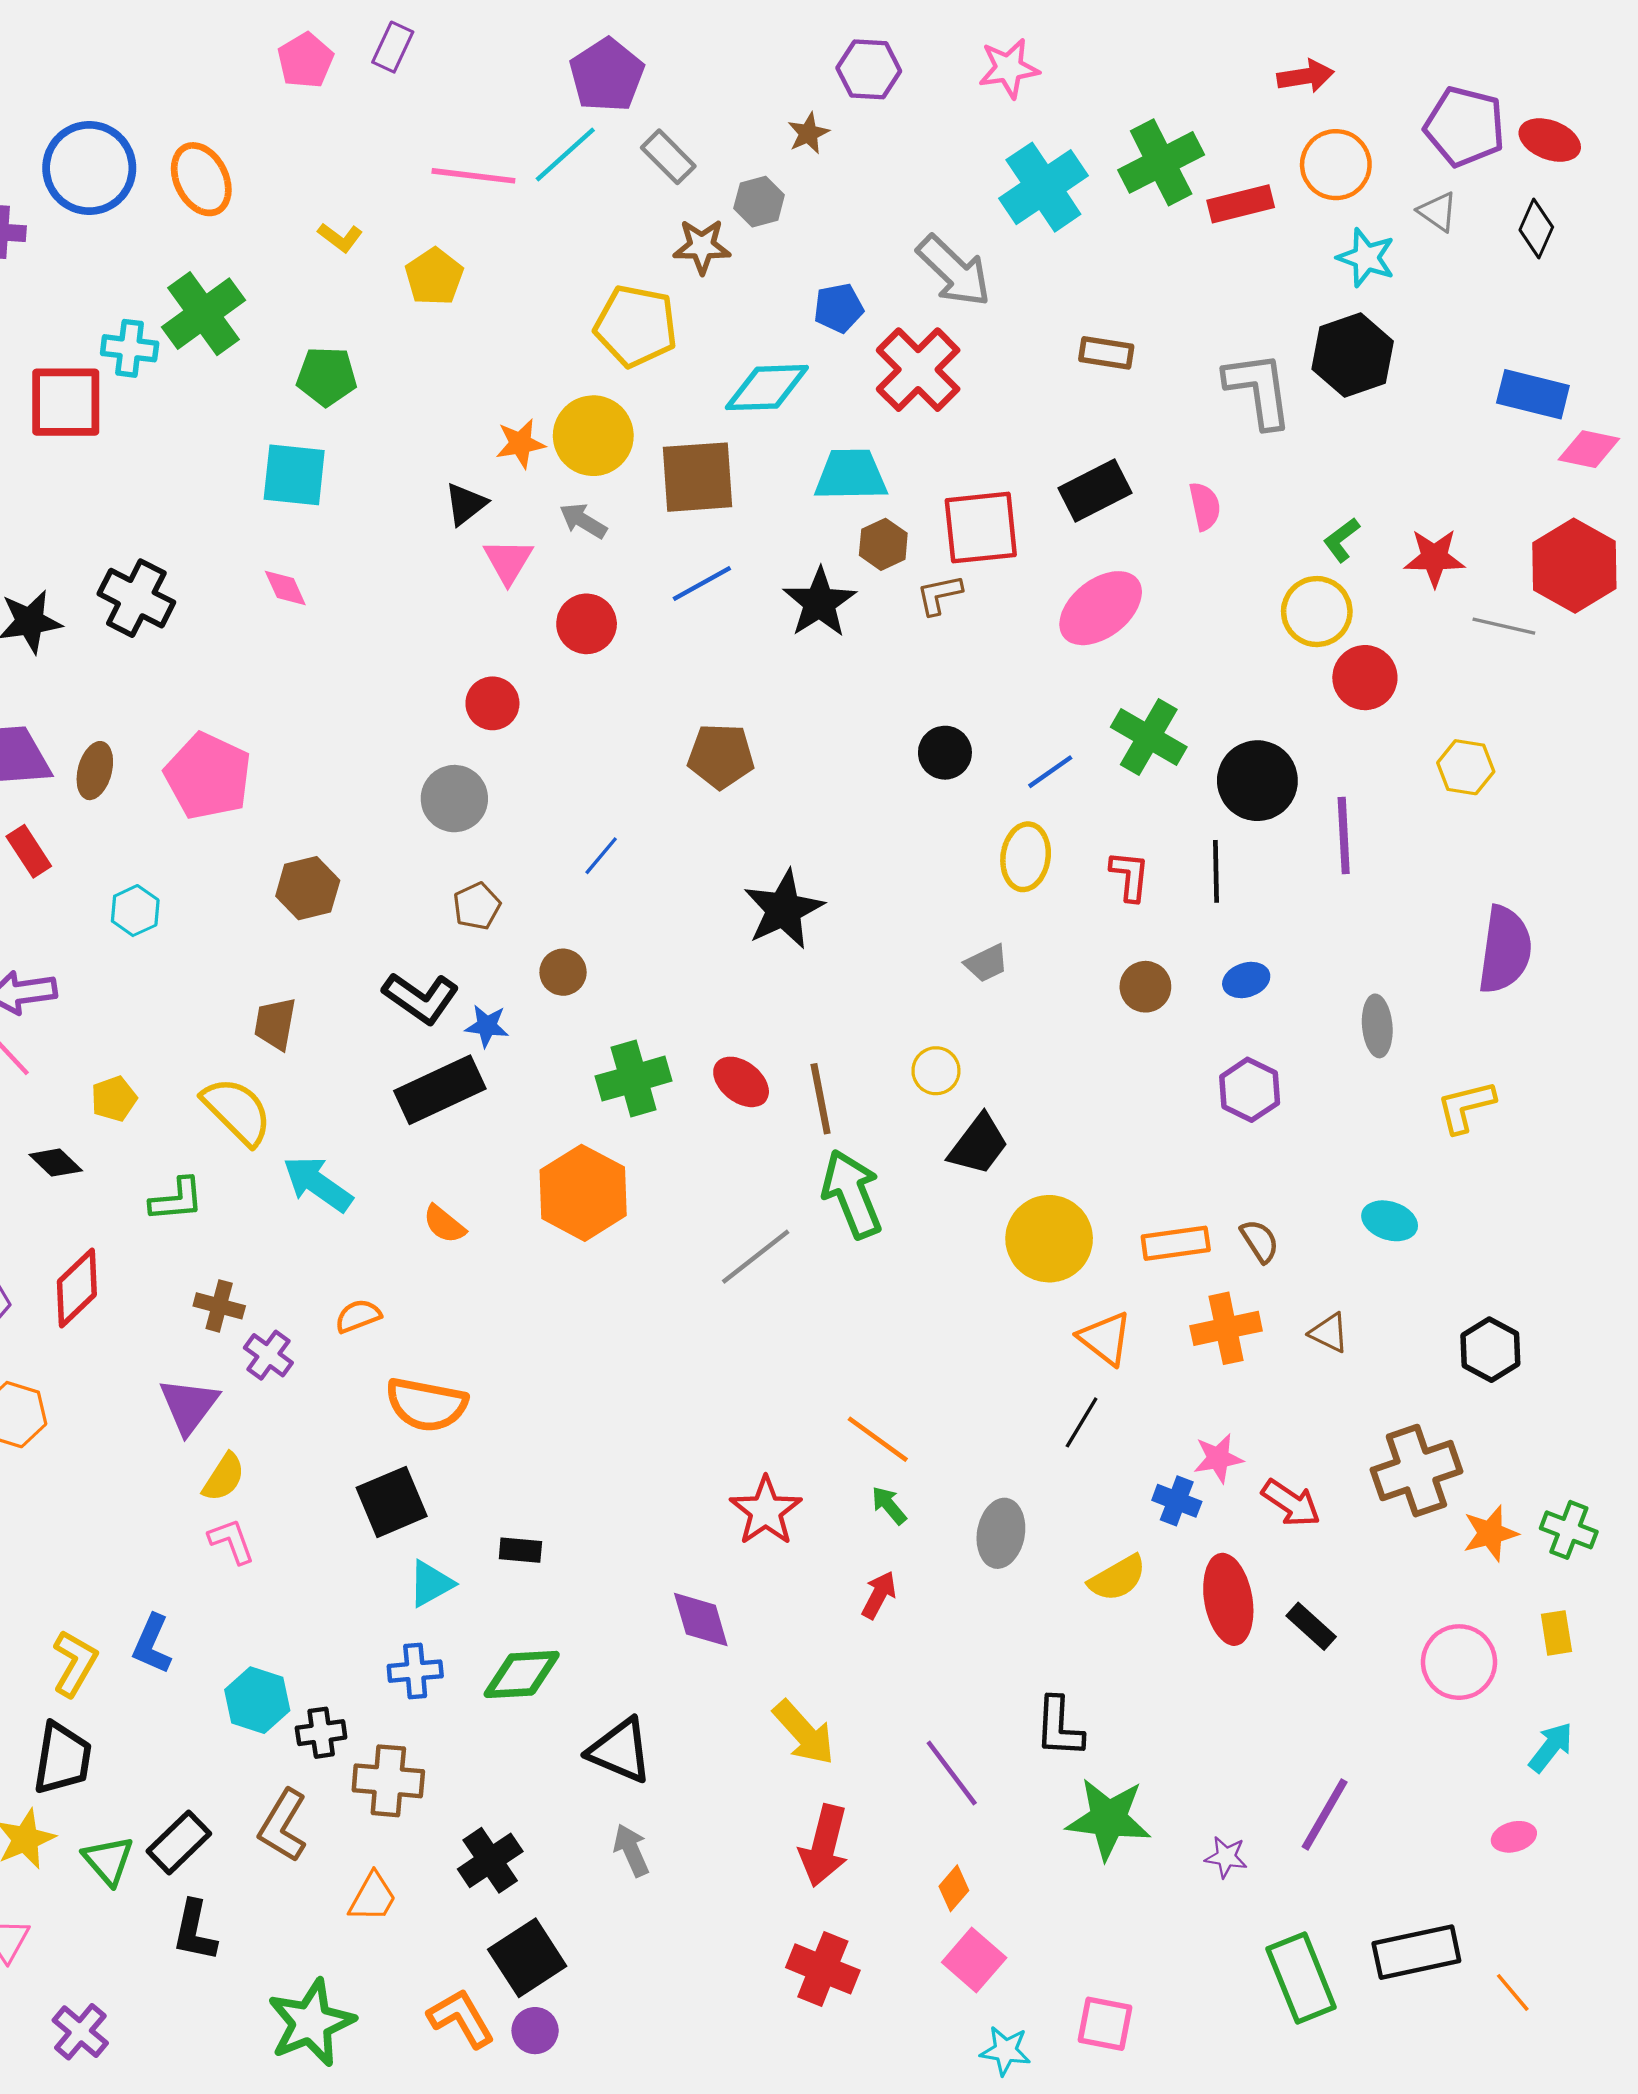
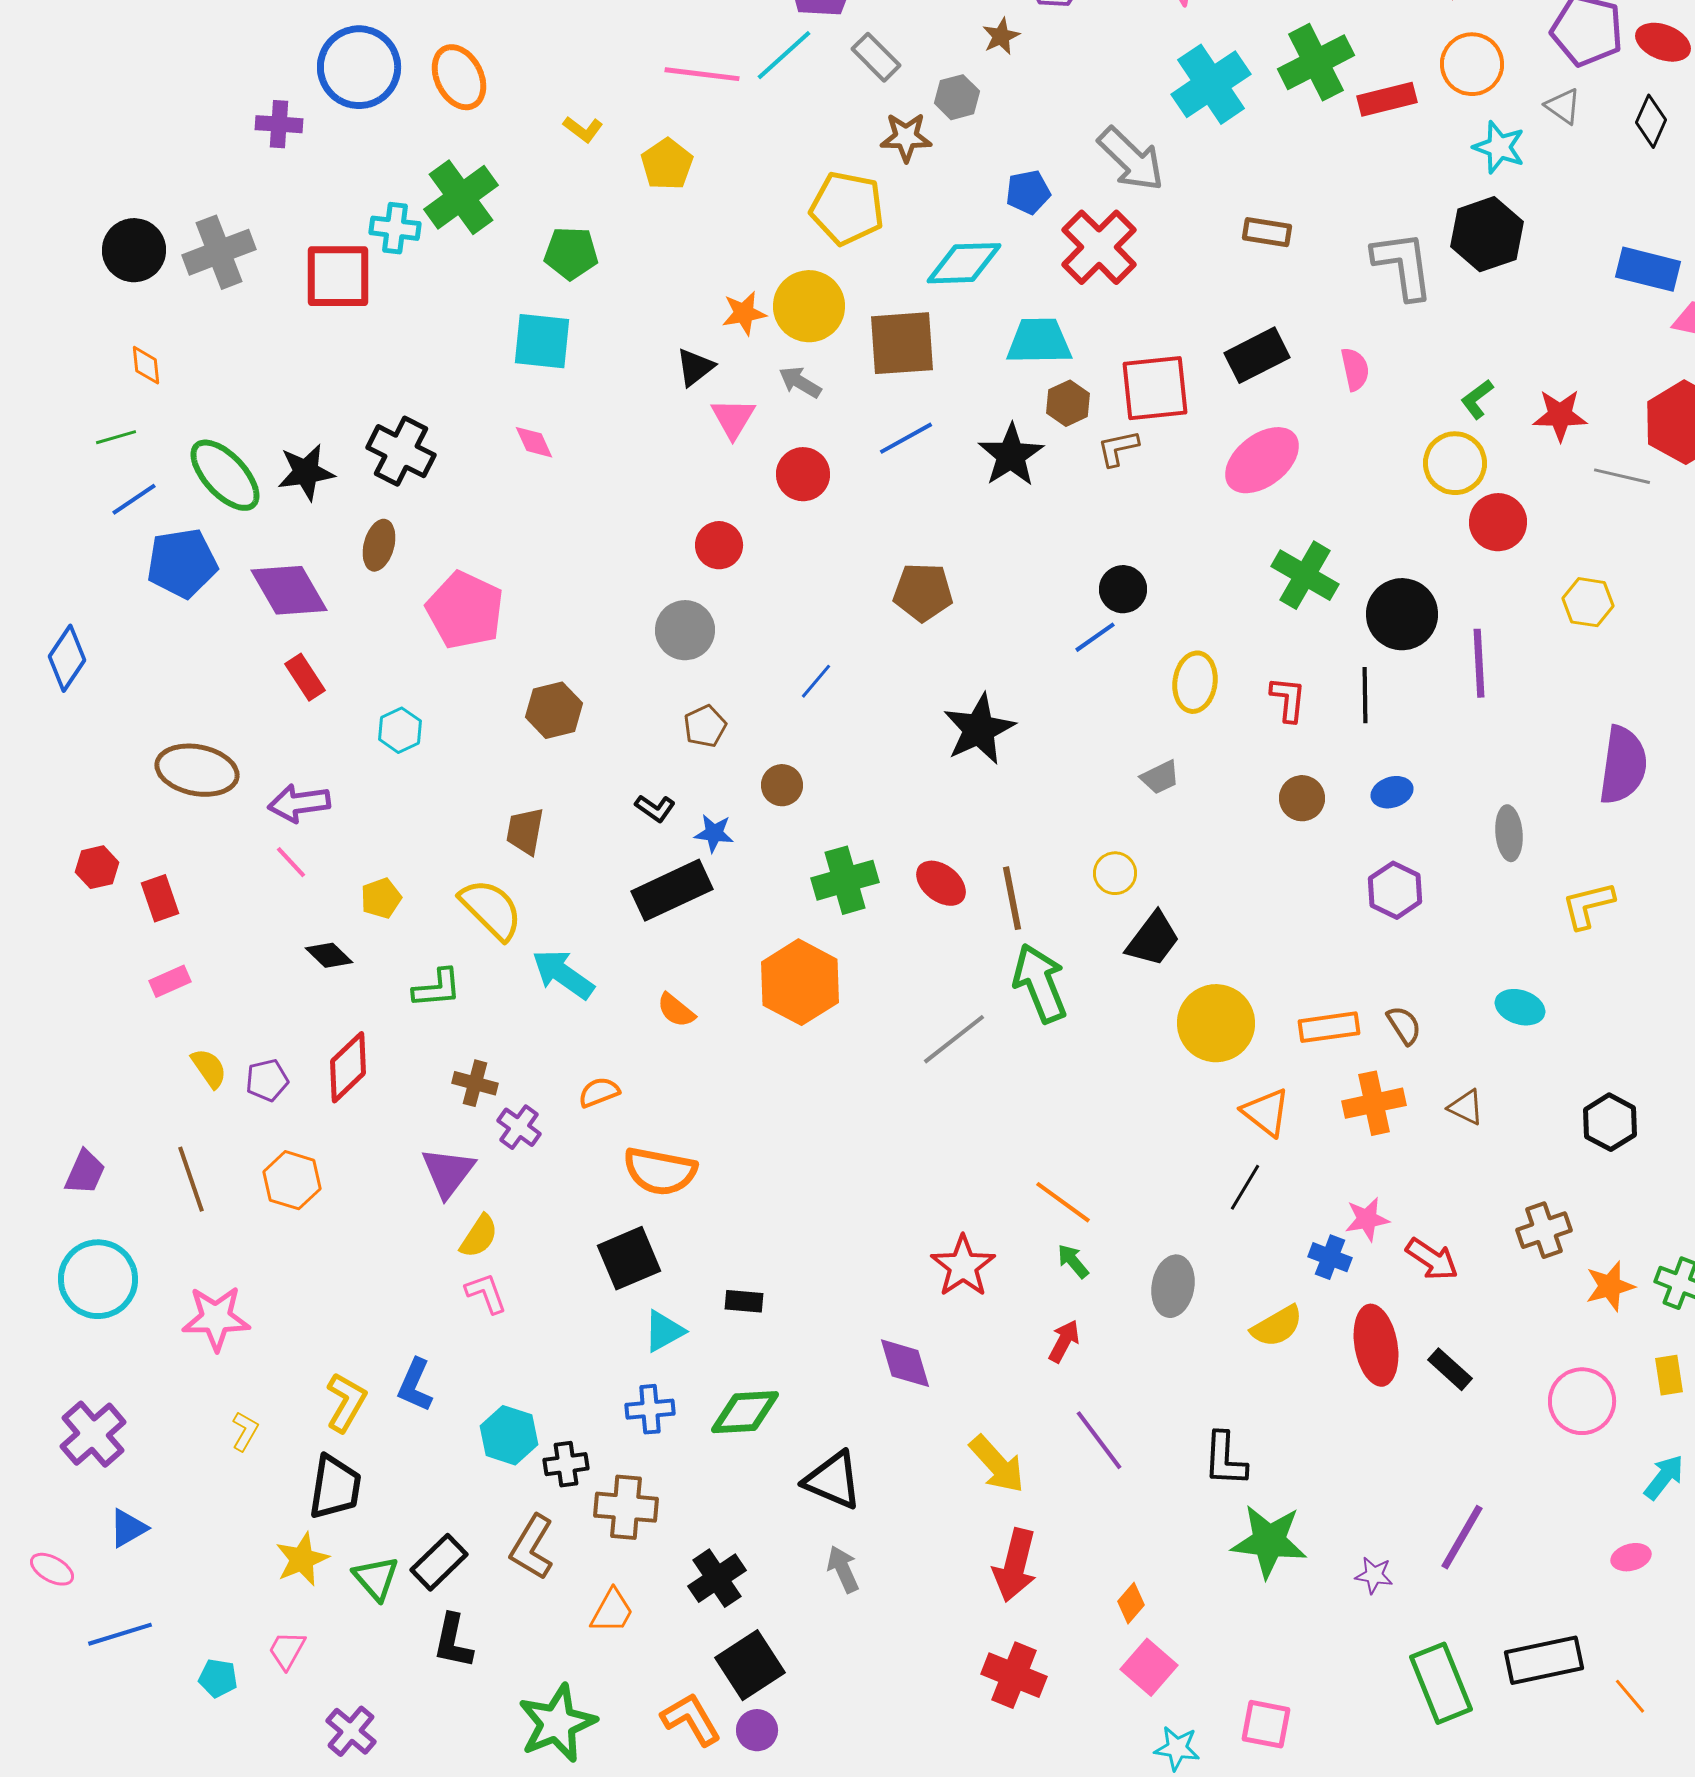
brown ellipse: (95, 771) -> (379, 545), moved
blue line: (1050, 772) -> (1095, 637), moved
black L-shape: (421, 998) -> (655, 808), size x0.6
brown cross: (1416, 1471) -> (1544, 1230), size x0.7
purple line: (952, 1773) -> (1099, 1440), moved

